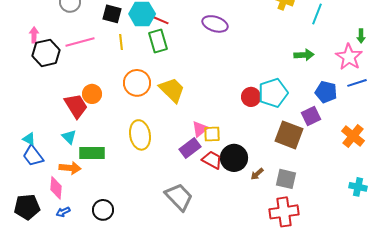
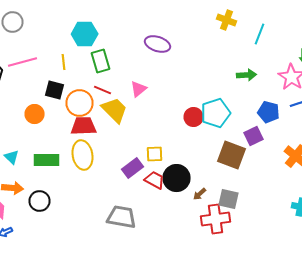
black square: (112, 14) -> (54, 90), moved
red line: (160, 20) -> (102, 90), moved
red trapezoid: (76, 106) -> (84, 126), moved, turned -60
pink triangle: (200, 129) -> (138, 89), moved
green rectangle: (92, 153) -> (46, 160), moved
gray trapezoid: (179, 197) -> (122, 217), turned -36
black circle: (103, 210) -> (40, 201), moved
red cross: (284, 212) -> (216, 219), moved

